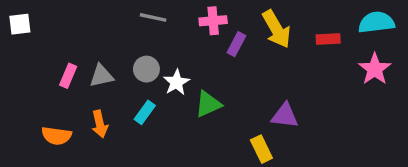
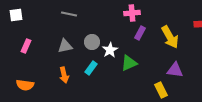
gray line: (153, 17) -> (69, 14), moved
yellow arrow: (276, 29) -> (170, 37), moved
purple rectangle: (236, 44) -> (140, 33), moved
pink rectangle: (68, 76) -> (26, 46), moved
orange semicircle: (56, 136) -> (25, 85), moved

